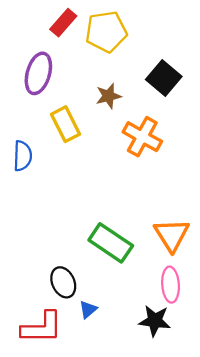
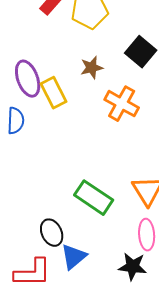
purple ellipse: (38, 73) -> (28, 79), moved, turned -36
blue triangle: (88, 309) -> (74, 257), size x1.6

